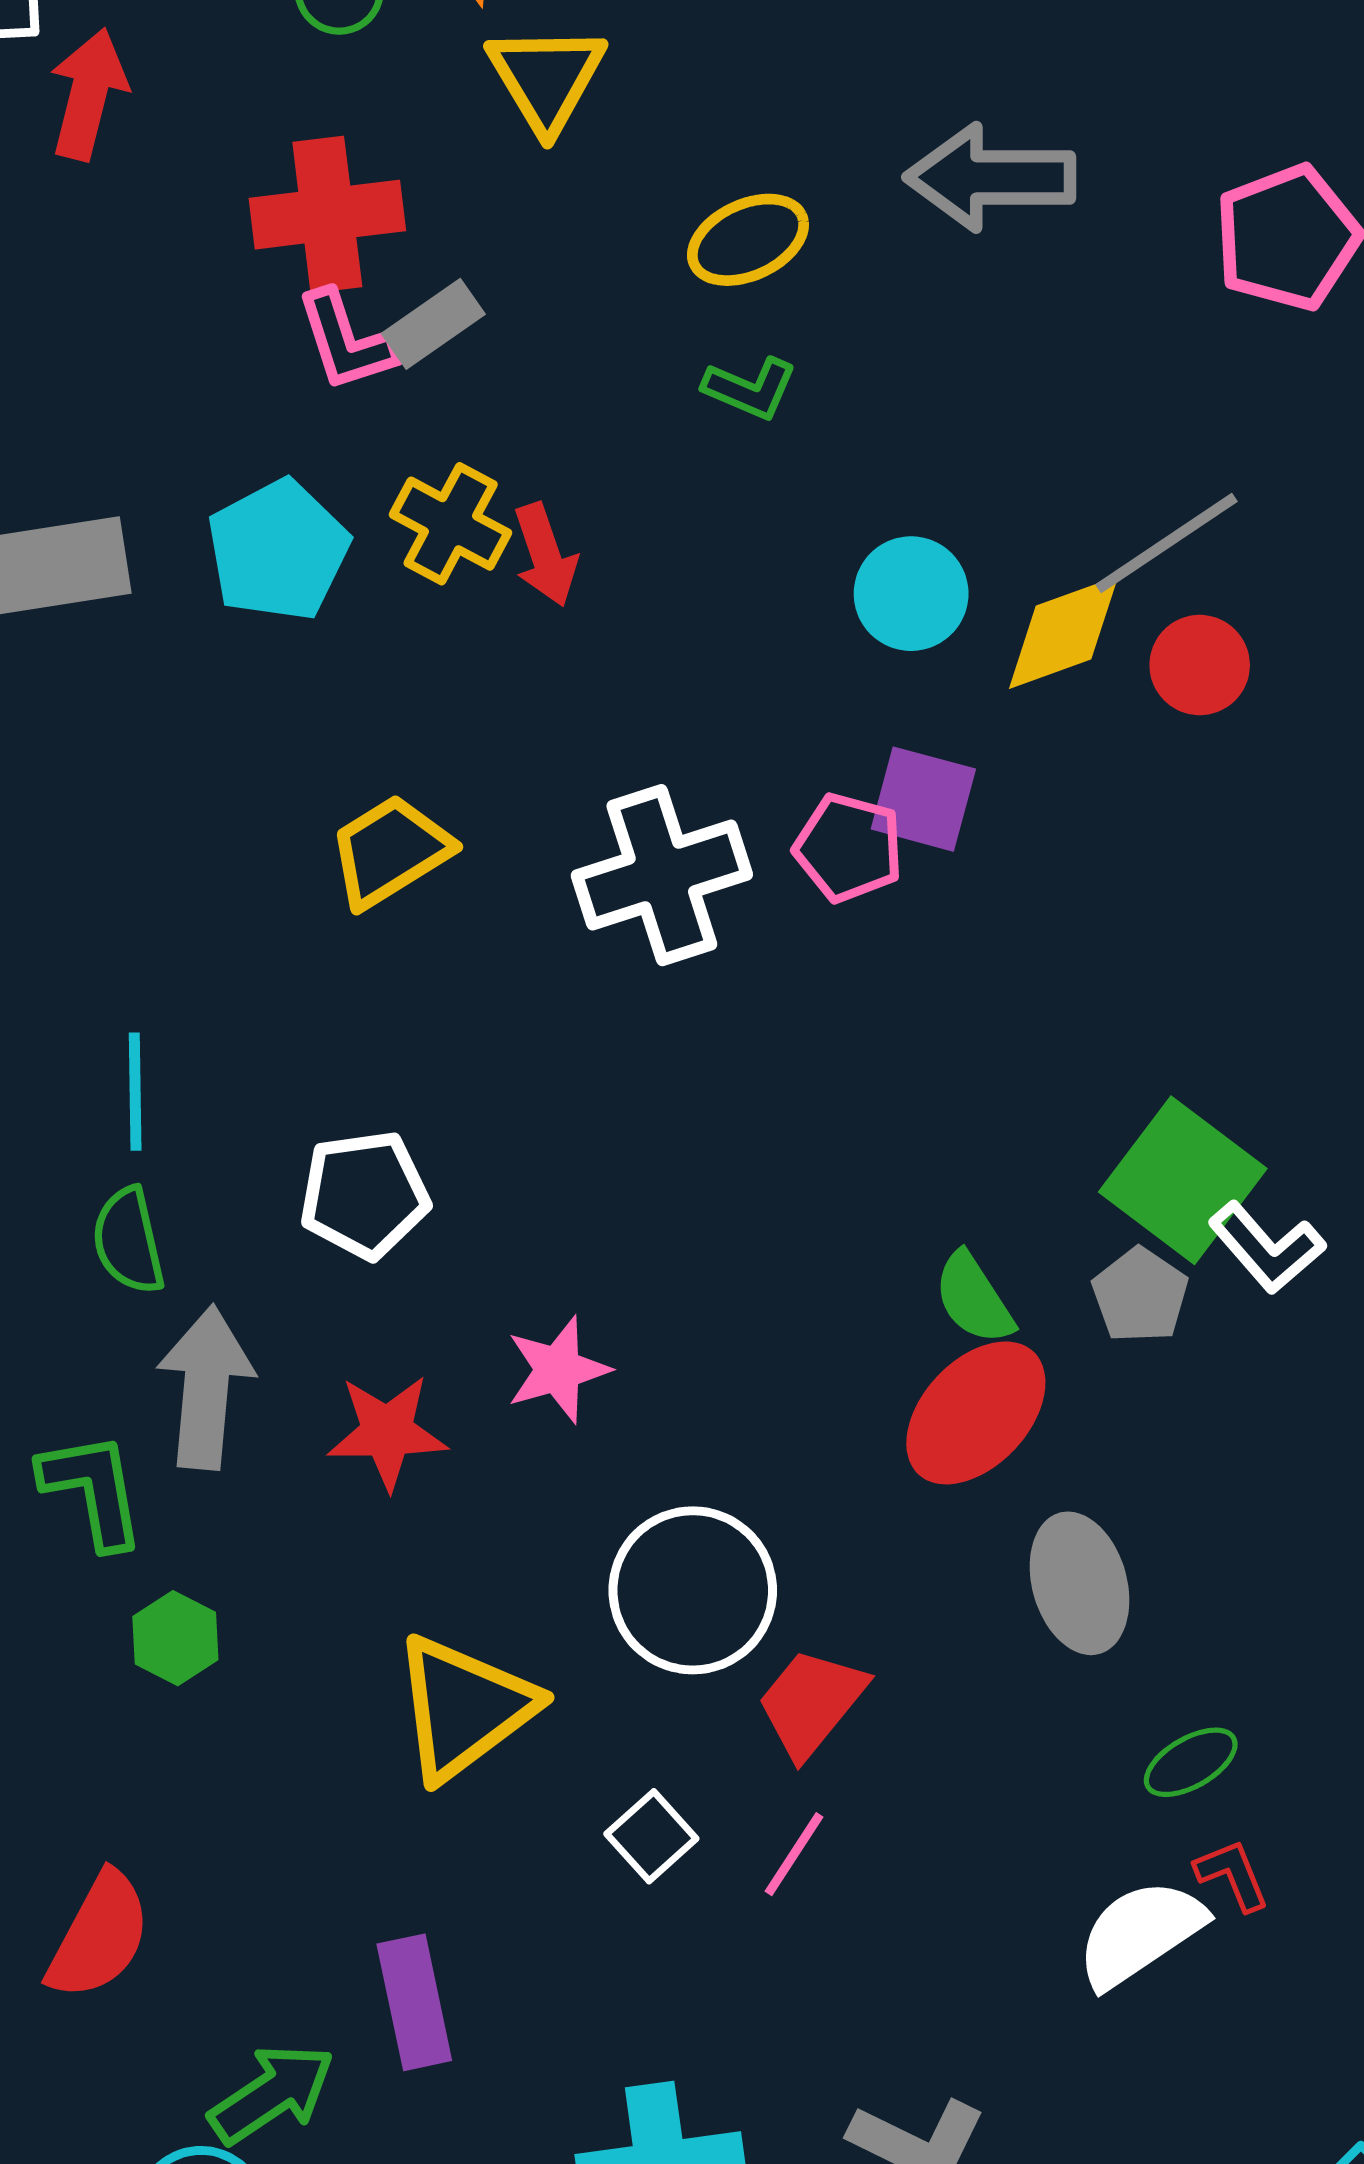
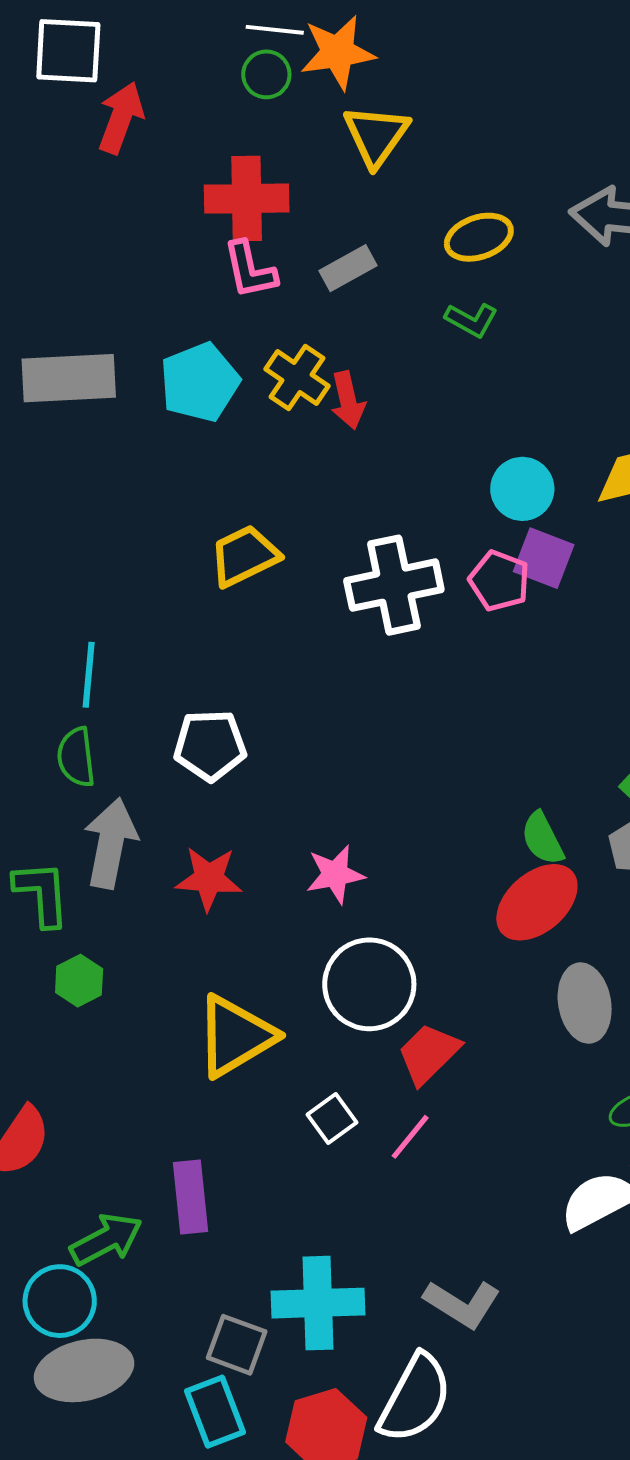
gray rectangle: (433, 324) -> (348, 268), moved
cyan circle: (911, 594) -> (522, 489), moved
pink star: (558, 1370) -> (335, 874), moved

